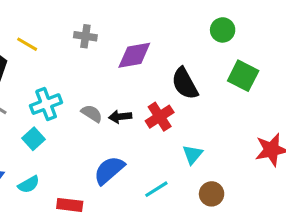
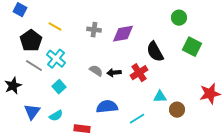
gray cross: (85, 36) -> (94, 30), moved
cyan cross: (46, 104) -> (56, 59), moved, turned -30
cyan triangle: (193, 154) -> (160, 97), turned 48
blue semicircle: (109, 170) -> (107, 107), turned 35
brown circle: (212, 194) -> (177, 110), moved

